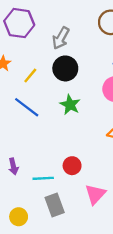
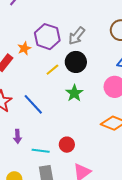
purple hexagon: (19, 23) -> (47, 37), moved
yellow line: (30, 75) -> (52, 70), moved
blue line: (27, 107) -> (33, 104), moved

